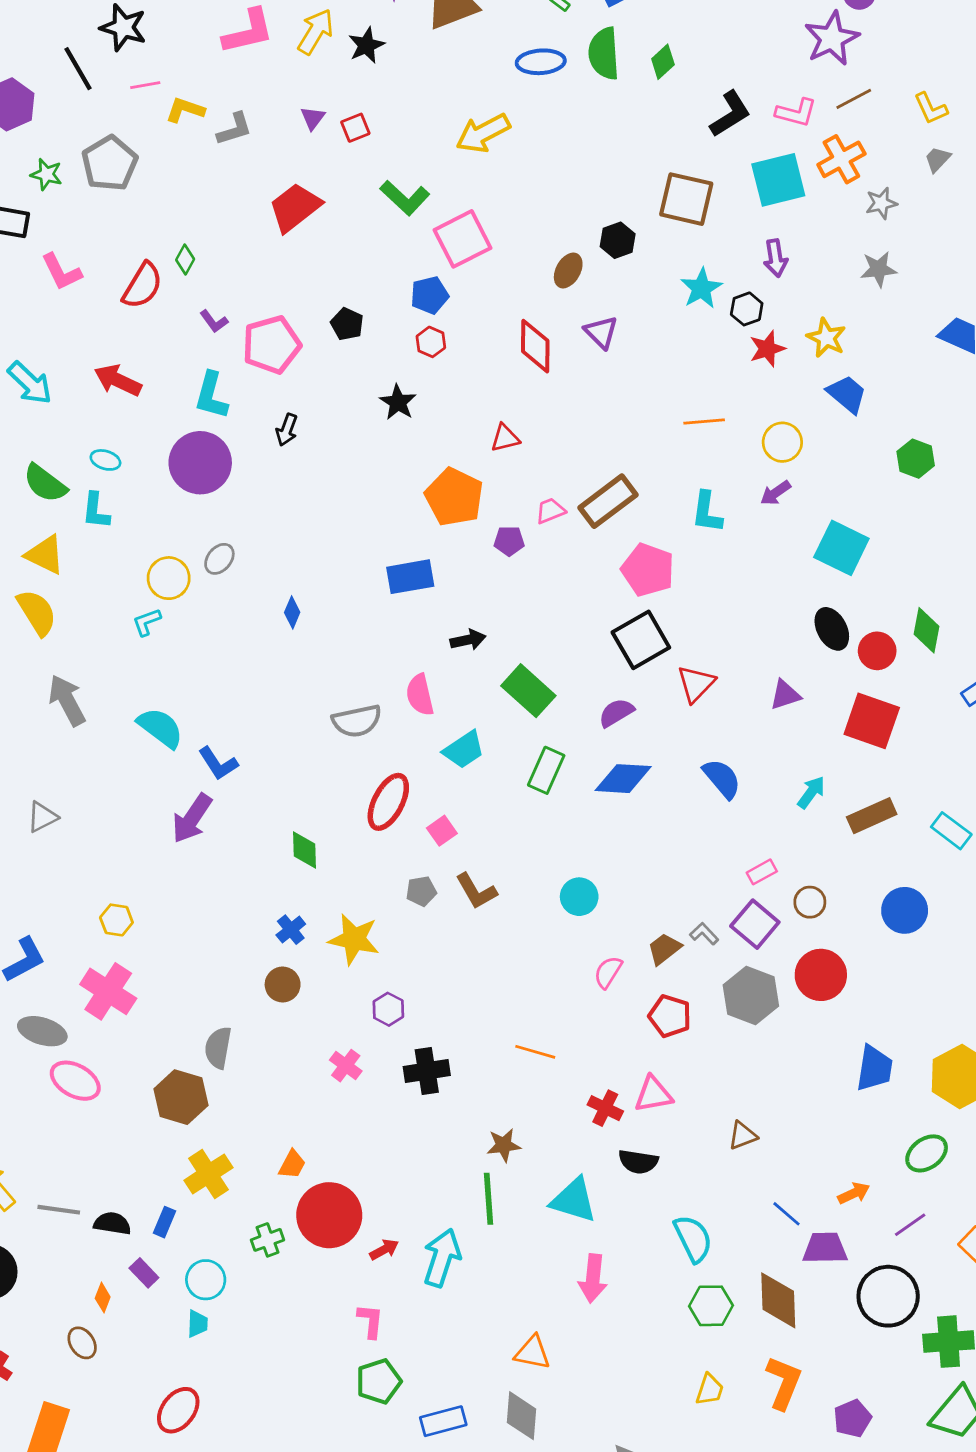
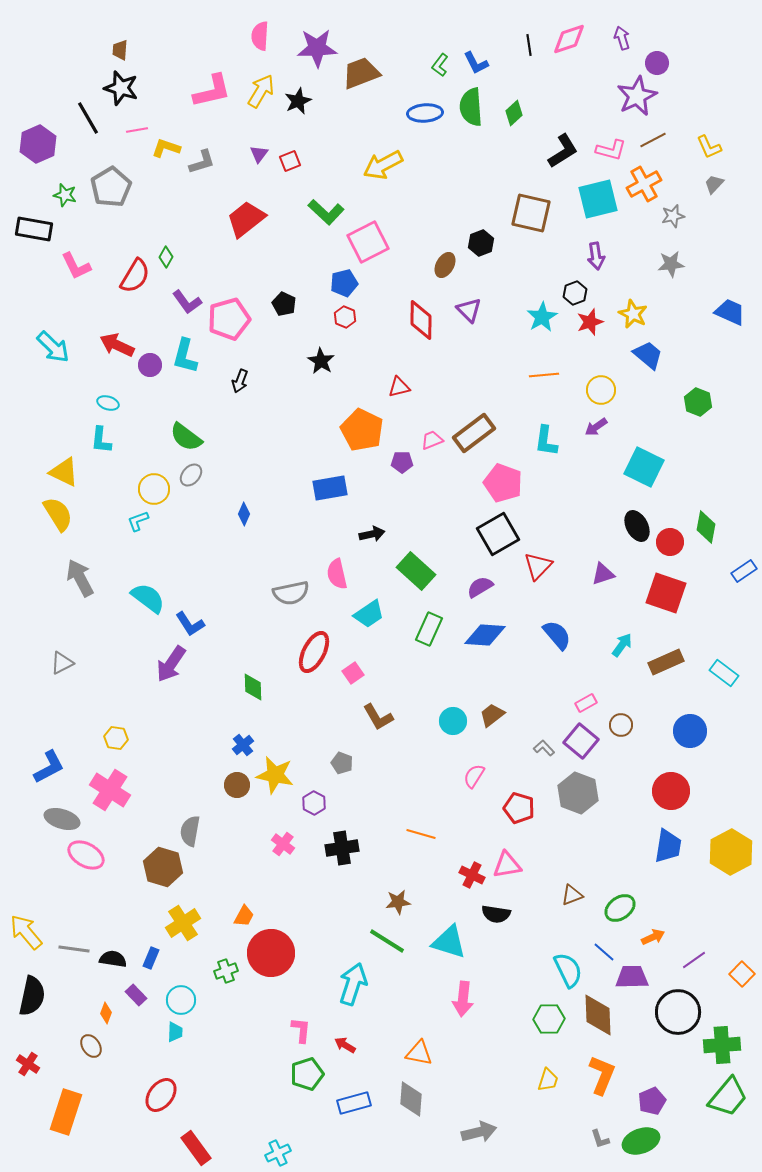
cyan star: (701, 288) -> (542, 317), moved
purple L-shape: (214, 321) -> (187, 302), size x1.4
purple circle: (200, 463) -> (150, 365), moved, size x0.5
green semicircle: (45, 483) -> (186, 437), moved
gray pentagon: (421, 891) -> (342, 763), moved, turned 30
yellow star: (354, 939) -> (275, 775), moved
brown trapezoid: (664, 949) -> (492, 715), moved
red circle: (821, 975) -> (671, 791), moved
green ellipse: (927, 1153) -> (620, 908), moved
green line: (489, 1199) -> (387, 941), turned -54
cyan semicircle: (693, 1239) -> (568, 970), moved
red arrow: (384, 1250) -> (345, 1045), moved, turned -120

